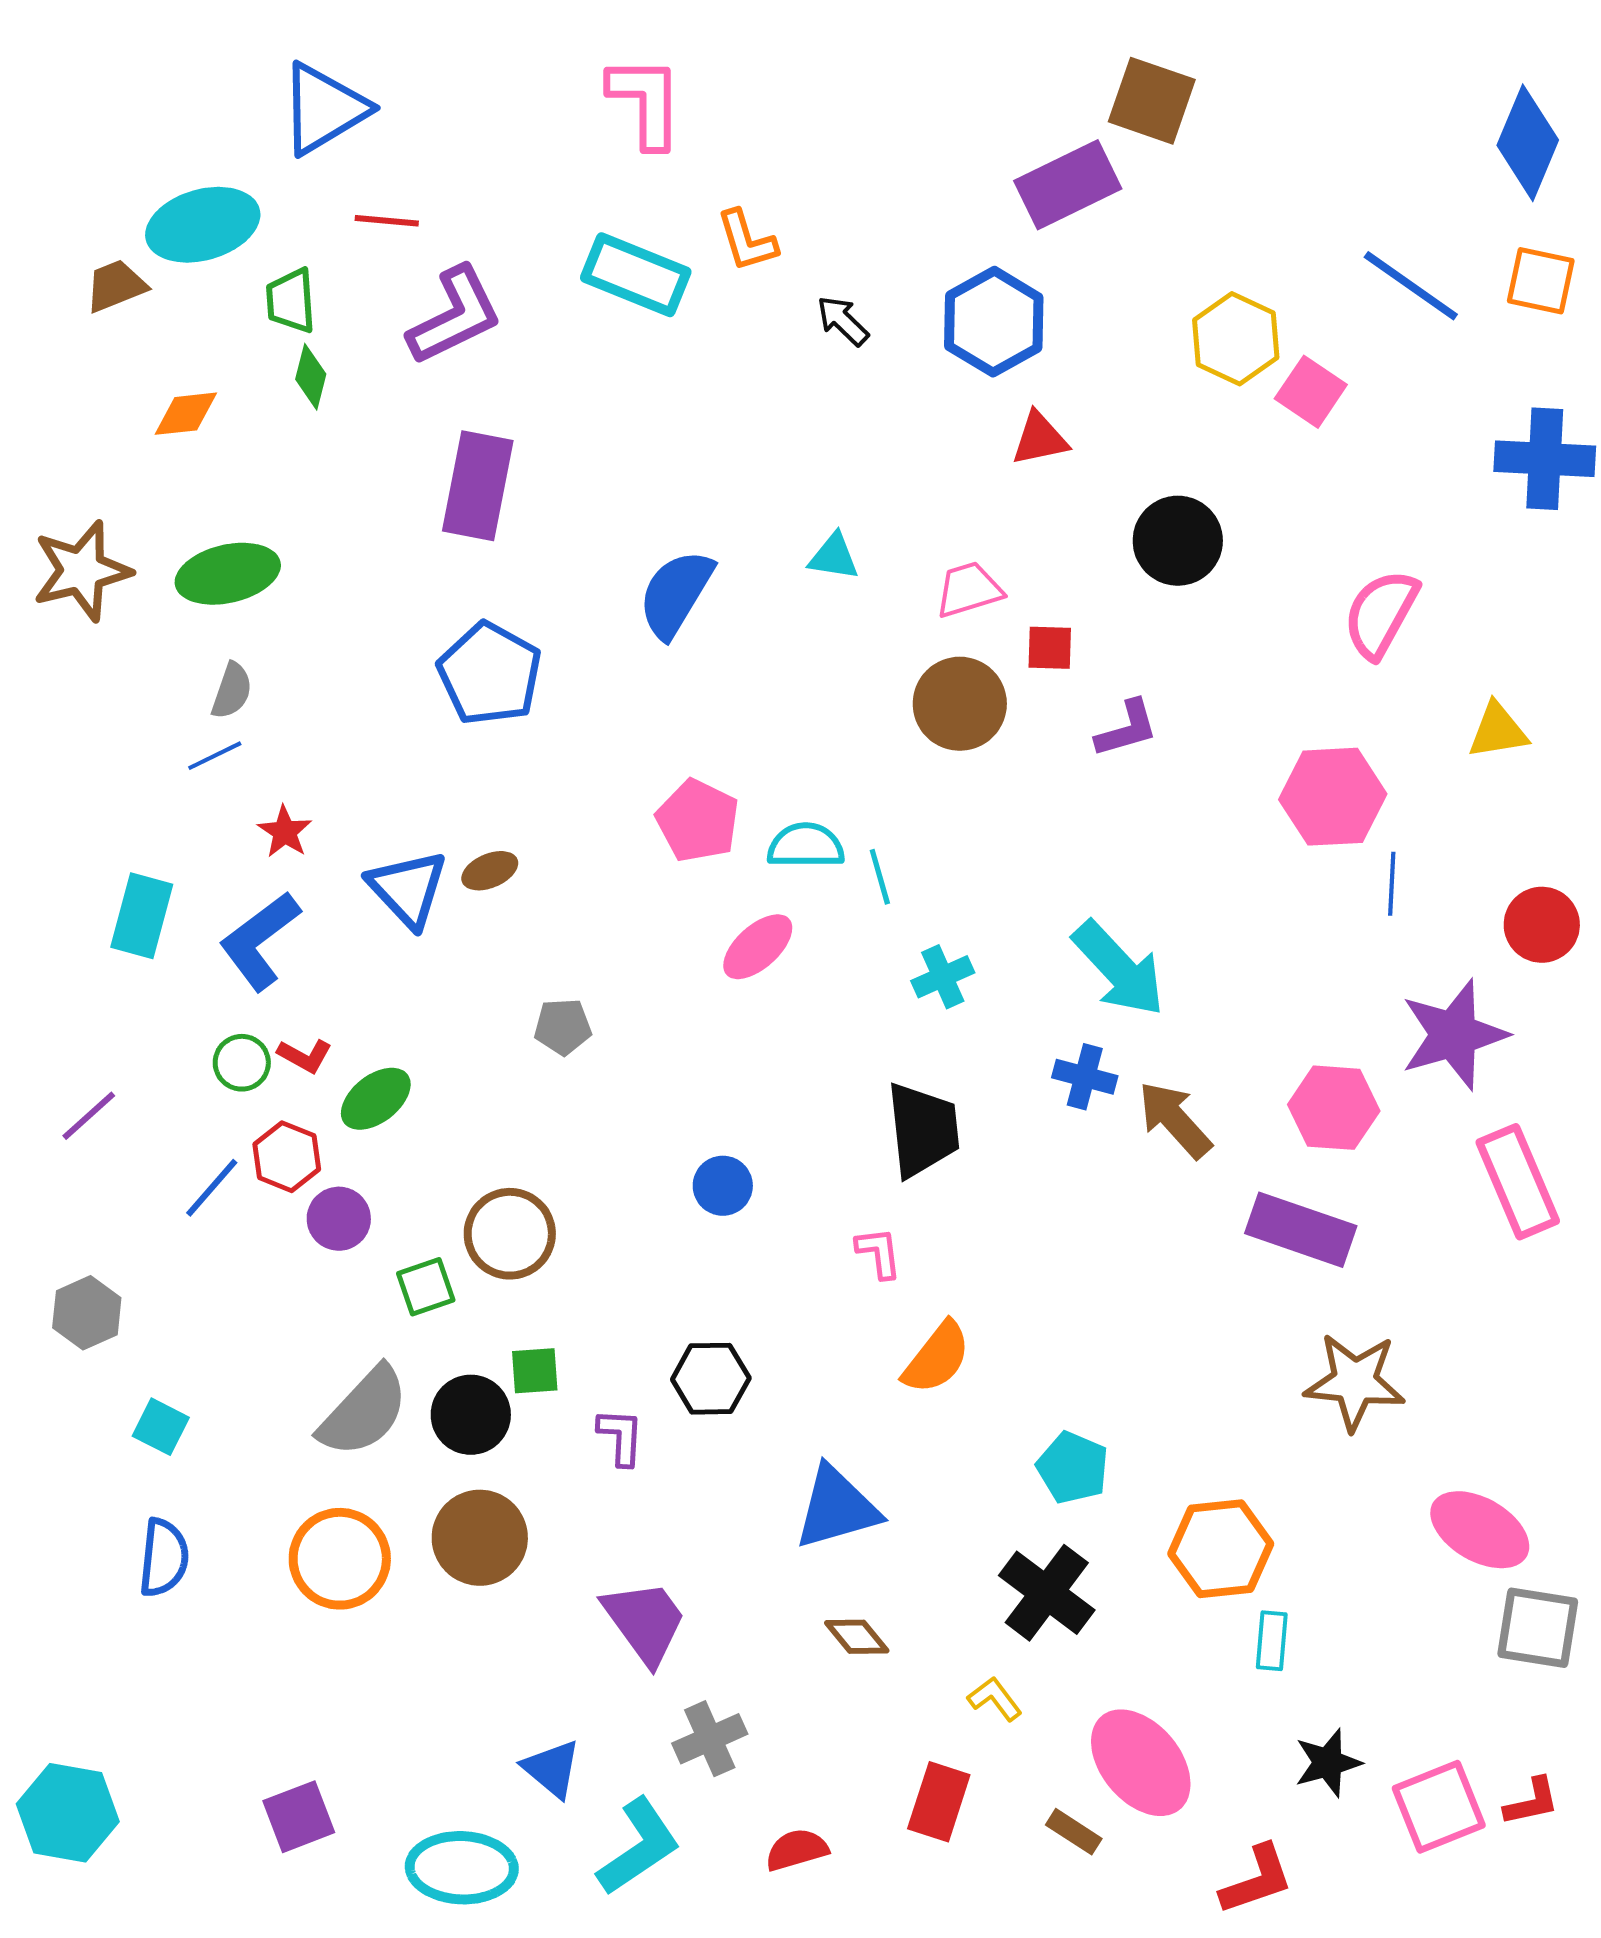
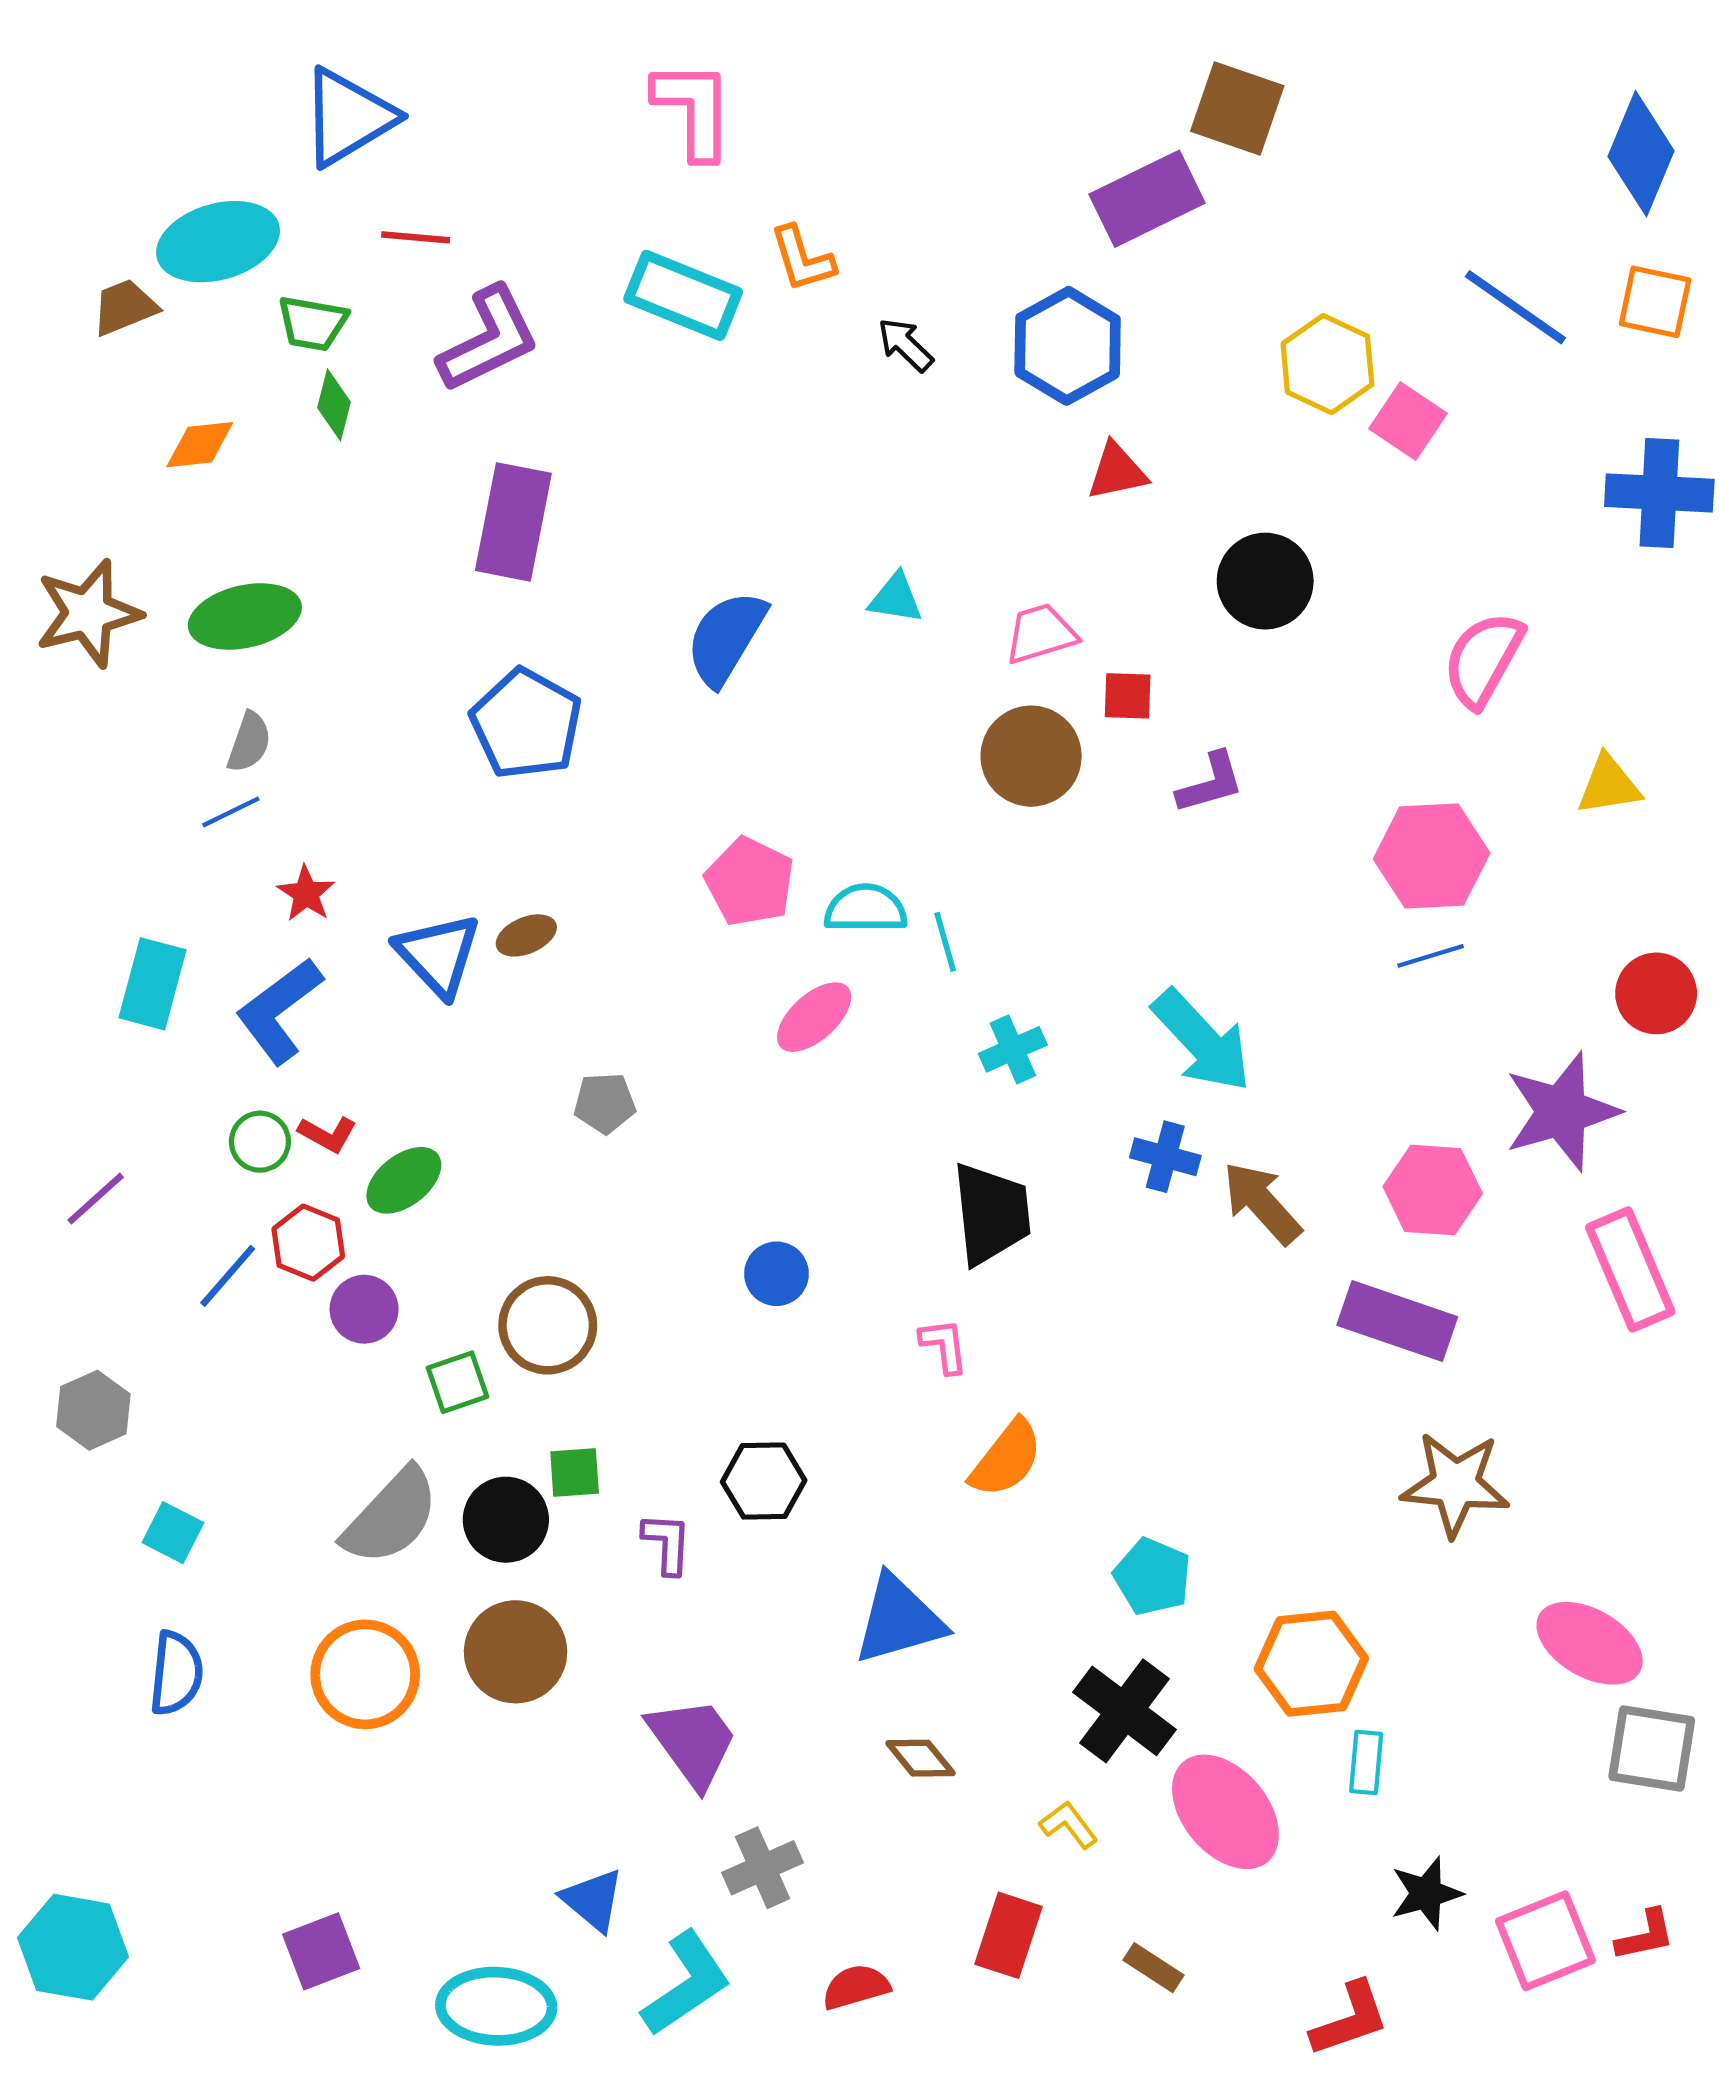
green trapezoid: (291, 301) -> (313, 323), turned -76
blue line: (1392, 884) -> (1431, 956), moved, turned 70
pink ellipse: (1141, 1763) -> (1225, 1812), moved

